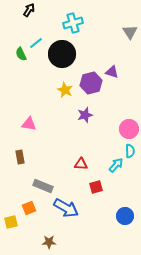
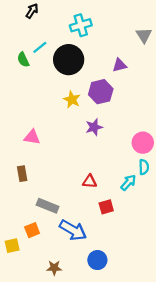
purple triangle: (112, 72) -> (120, 65), moved, turned -32
blue circle: (125, 216) -> (97, 260), moved

